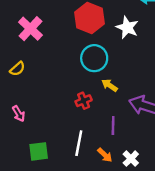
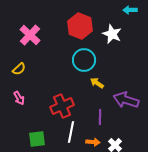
red cross: (84, 101) -> (62, 106), moved, size x1.6
pink arrow: (19, 114) -> (19, 98), moved
orange arrow: (105, 155) -> (93, 142), turned -40

